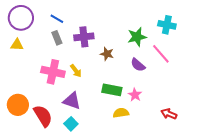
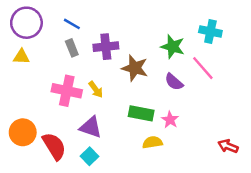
green star: (137, 37) -> (173, 47), turned 30
brown star: (107, 54) -> (135, 68), size x1.5
red arrow: (169, 114) -> (228, 146), moved

